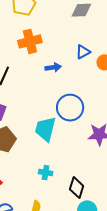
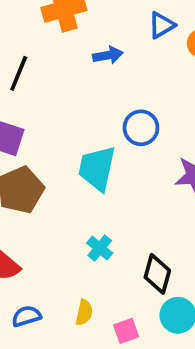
blue circle: (70, 108) -> (141, 128), size x0.7
cyan cross: (46, 173) -> (100, 248), turned 32

